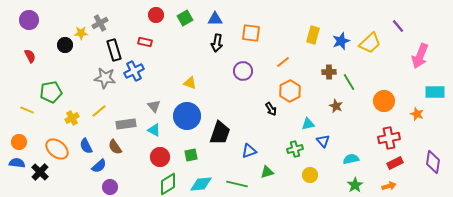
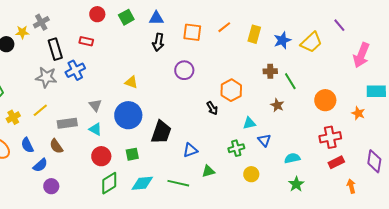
orange line: (283, 62) -> (224, 27), moved
orange arrow: (389, 186) -> (351, 186), moved, turned -88

